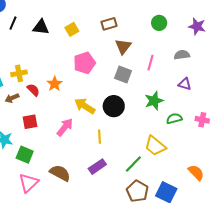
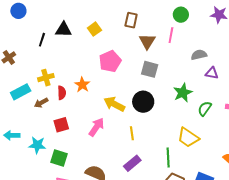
black line: (13, 23) -> (42, 40), moved
brown rectangle: (109, 24) -> (131, 20), turned -56
gray semicircle: (182, 55) -> (199, 55), moved
pink line: (151, 63) -> (171, 35), moved
red semicircle: (33, 90) -> (62, 93), turned 48
green semicircle: (174, 119) -> (205, 109), turned -35
green line: (133, 164) -> (168, 157), turned -42

